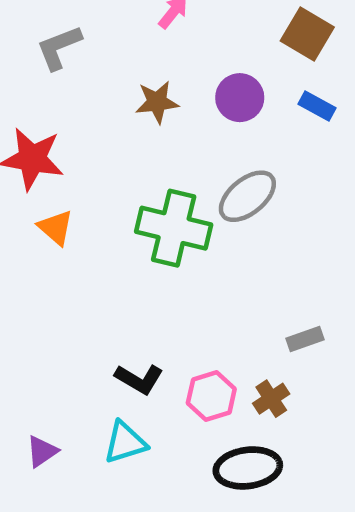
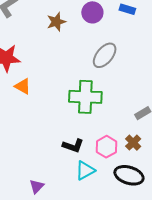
green cross: (174, 228) -> (85, 97), moved
cyan triangle: (125, 443) -> (85, 170), moved
black ellipse: (248, 468) -> (129, 175), turned 36

